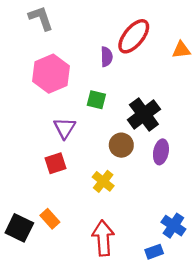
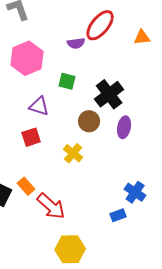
purple semicircle: (107, 57) -> (76, 43), turned 84
purple triangle: (65, 128) -> (39, 106), turned -45
red arrow: (103, 238) -> (51, 206), moved, turned 136

